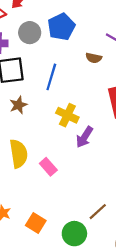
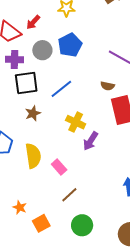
brown semicircle: (94, 58) -> (108, 86), moved
blue line: (51, 77) -> (61, 89), turned 35
brown line: (98, 212) -> (69, 195), moved
orange square: (36, 223) -> (41, 223), moved, turned 30

